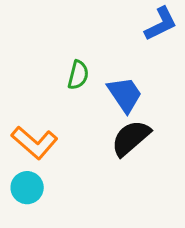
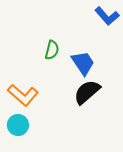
blue L-shape: (161, 24) -> (107, 16), turned 75

